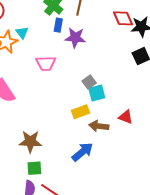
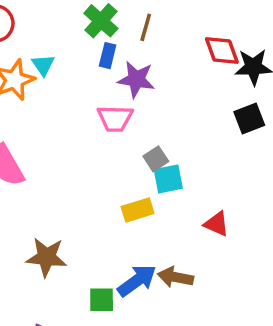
pink trapezoid: (46, 63) -> (115, 118), moved
brown arrow: (99, 126) -> (175, 277), moved
green square: (34, 168) -> (102, 300), moved

